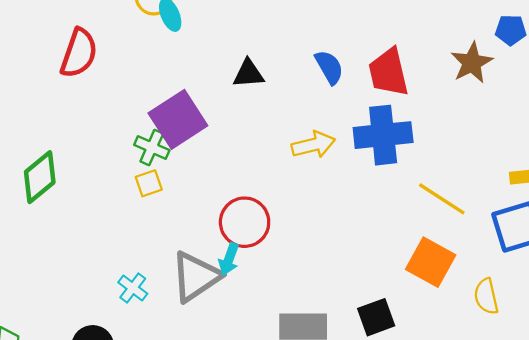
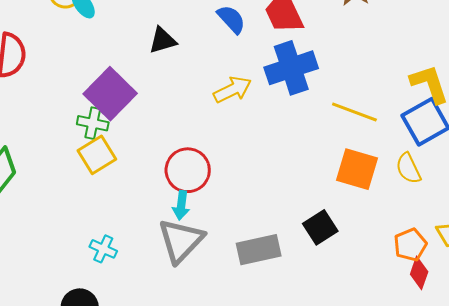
yellow square: (149, 183) -> (97, 155), size x1.5
gray triangle: (196, 277) -> (181, 241), moved
yellow semicircle: (486, 296) -> (408, 168), moved

